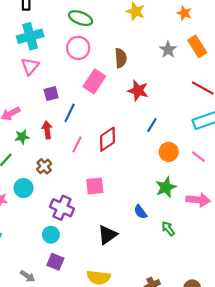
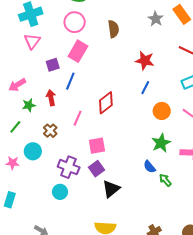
pink rectangle: (94, 81) -> (78, 51), moved
red star: (138, 91) -> (145, 61), moved
pink line: (77, 145) -> (78, 118), moved
blue semicircle: (141, 212) -> (150, 167), moved
purple square: (55, 262) -> (96, 169), moved, turned 35

